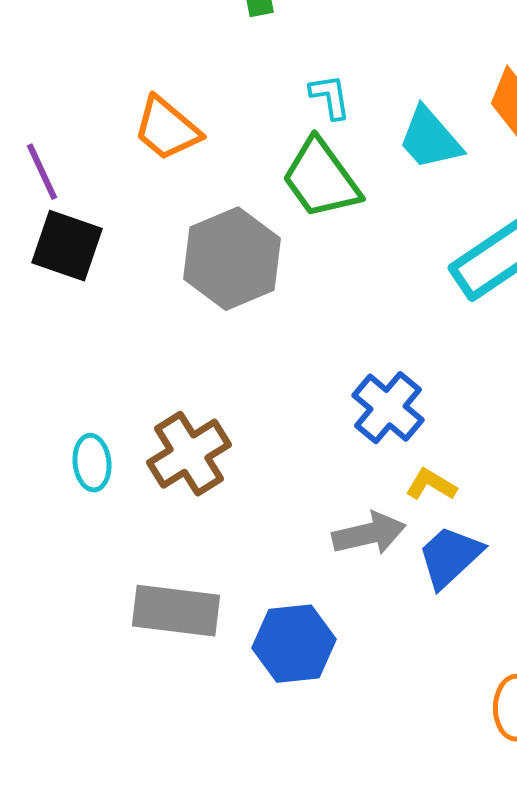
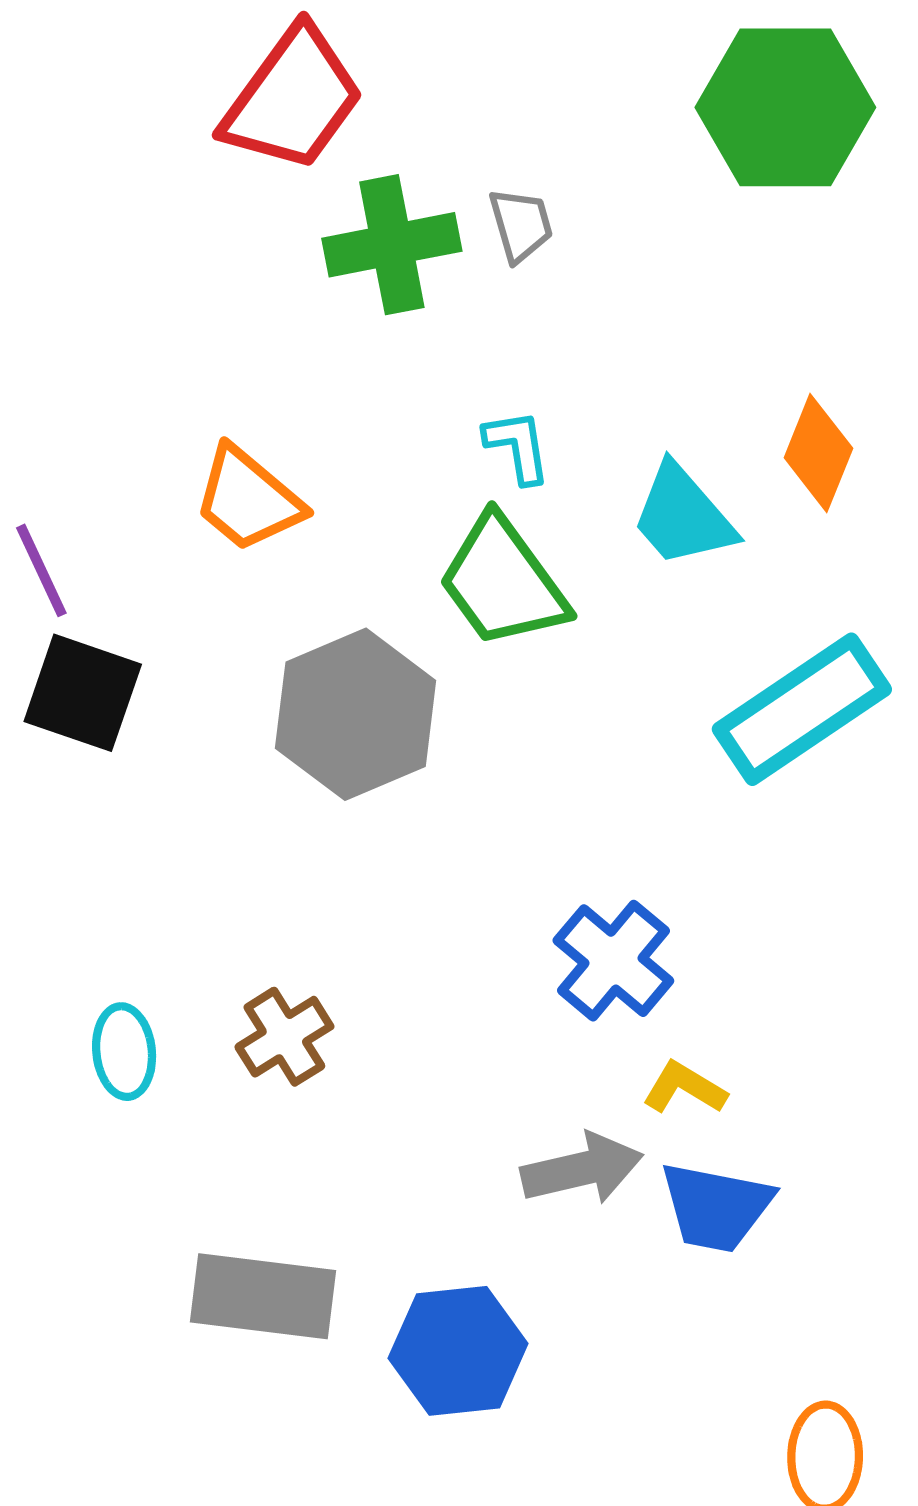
brown cross: (189, 454) -> (284, 1037), size x0.7
blue trapezoid: (450, 557) -> (716, 1207), turned -126

